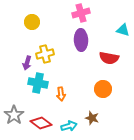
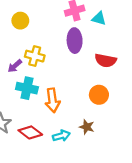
cyan triangle: (123, 30) -> (99, 18), moved
yellow cross: (45, 54) -> (35, 56), turned 30
purple arrow: (27, 63) -> (15, 66), turned 32
orange arrow: (61, 94) -> (52, 100), size x1.5

